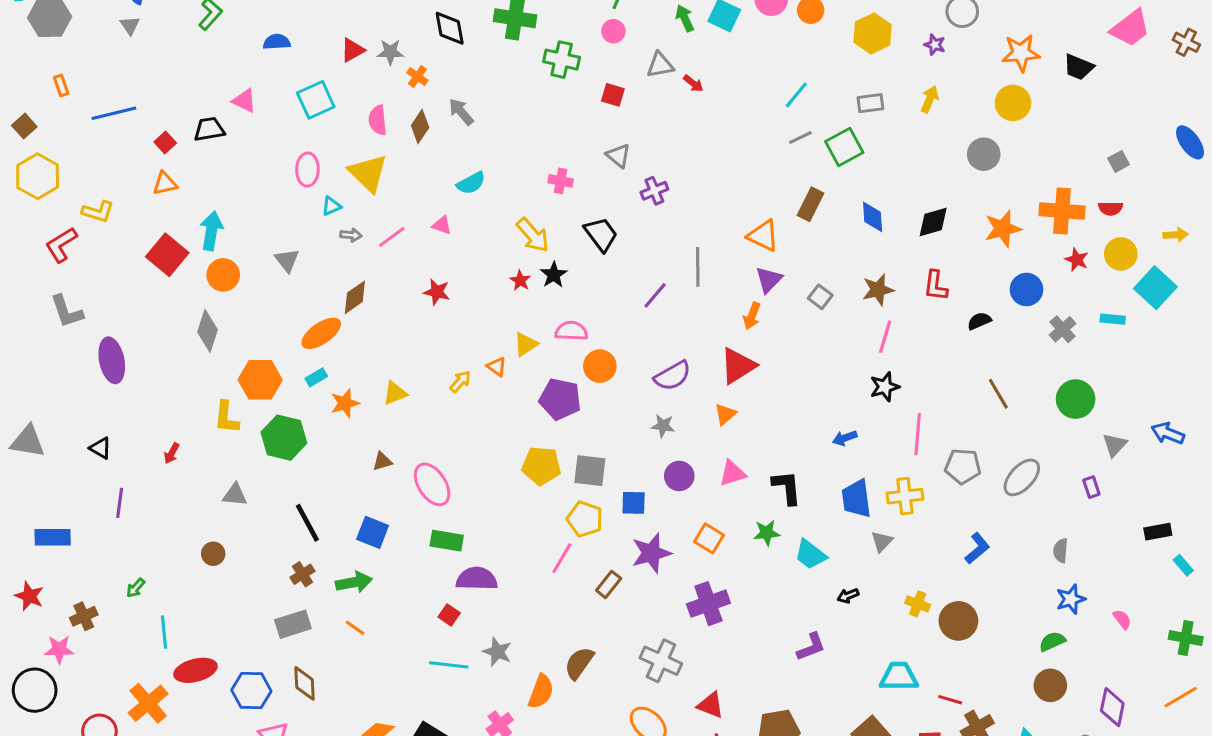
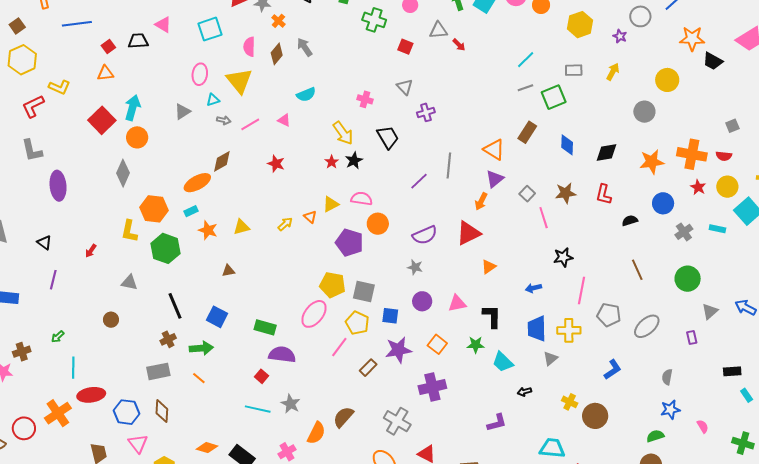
orange star: (1021, 53) -> (692, 39), moved
gray triangle: (287, 260) -> (182, 111), moved, turned 30
pink line: (885, 337) -> (544, 218), moved, turned -40
orange star: (345, 403) -> (208, 230), turned 30
orange triangle: (725, 414) -> (489, 267), moved
pink ellipse: (432, 484) -> (314, 314), moved, turned 64

